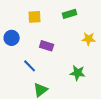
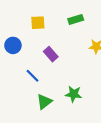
purple rectangle: (47, 46) -> (51, 54), turned 32
green star: (78, 73) -> (74, 94), moved

